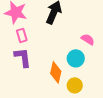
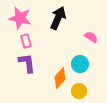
pink semicircle: (88, 39) -> (91, 37), moved
orange diamond: (56, 72) -> (60, 78), turned 30

